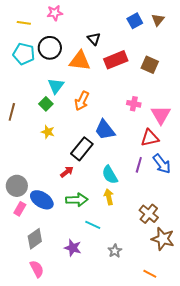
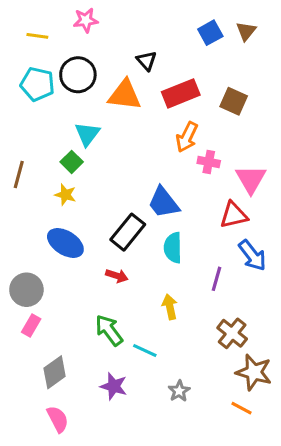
orange arrow: (82, 101) -> (187, 137), moved
yellow star: (48, 132) -> (65, 195), moved
purple line: (139, 165) -> (217, 279), moved
red arrow: (67, 172) -> (117, 276), moved, turned 56
cyan semicircle: (110, 175) -> (173, 248), moved, turned 30
blue ellipse: (42, 200) -> (65, 243), moved
green arrow: (77, 200) -> (109, 330), moved, turned -125
orange line: (150, 274) -> (241, 408), moved

